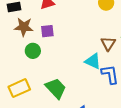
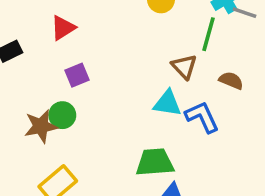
brown star: (24, 27) -> (41, 126), moved
green trapezoid: (56, 88) -> (155, 162), moved, turned -35

